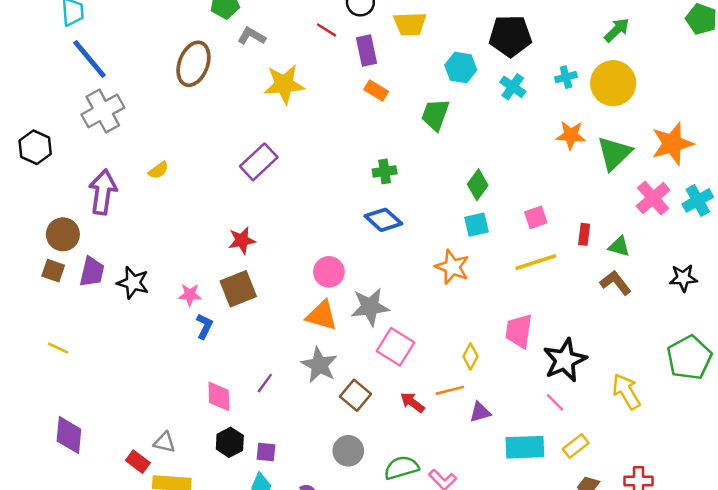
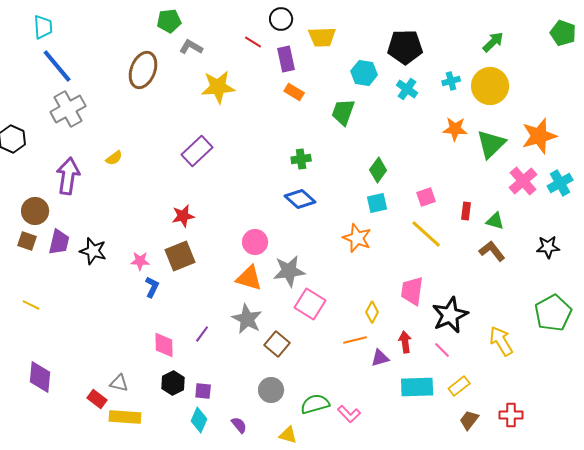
yellow line: (536, 262) -> (426, 234), turned 60
red arrow: (412, 402) -> (405, 342), moved, turned 45

